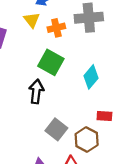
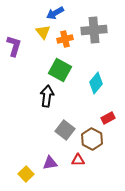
red rectangle: (104, 116) -> (108, 118), turned -32

